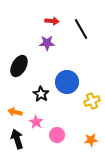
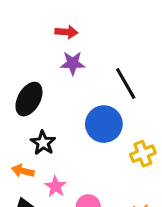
red arrow: (52, 21) -> (66, 32), moved
black line: (81, 29) -> (126, 83), moved
black star: (41, 94) -> (43, 143), moved

